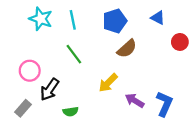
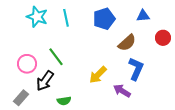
blue triangle: (158, 18) -> (143, 16), turned -32
brown semicircle: (127, 49) -> (127, 43), moved
green line: (74, 54) -> (56, 57), moved
blue L-shape: (164, 104) -> (136, 69), moved

